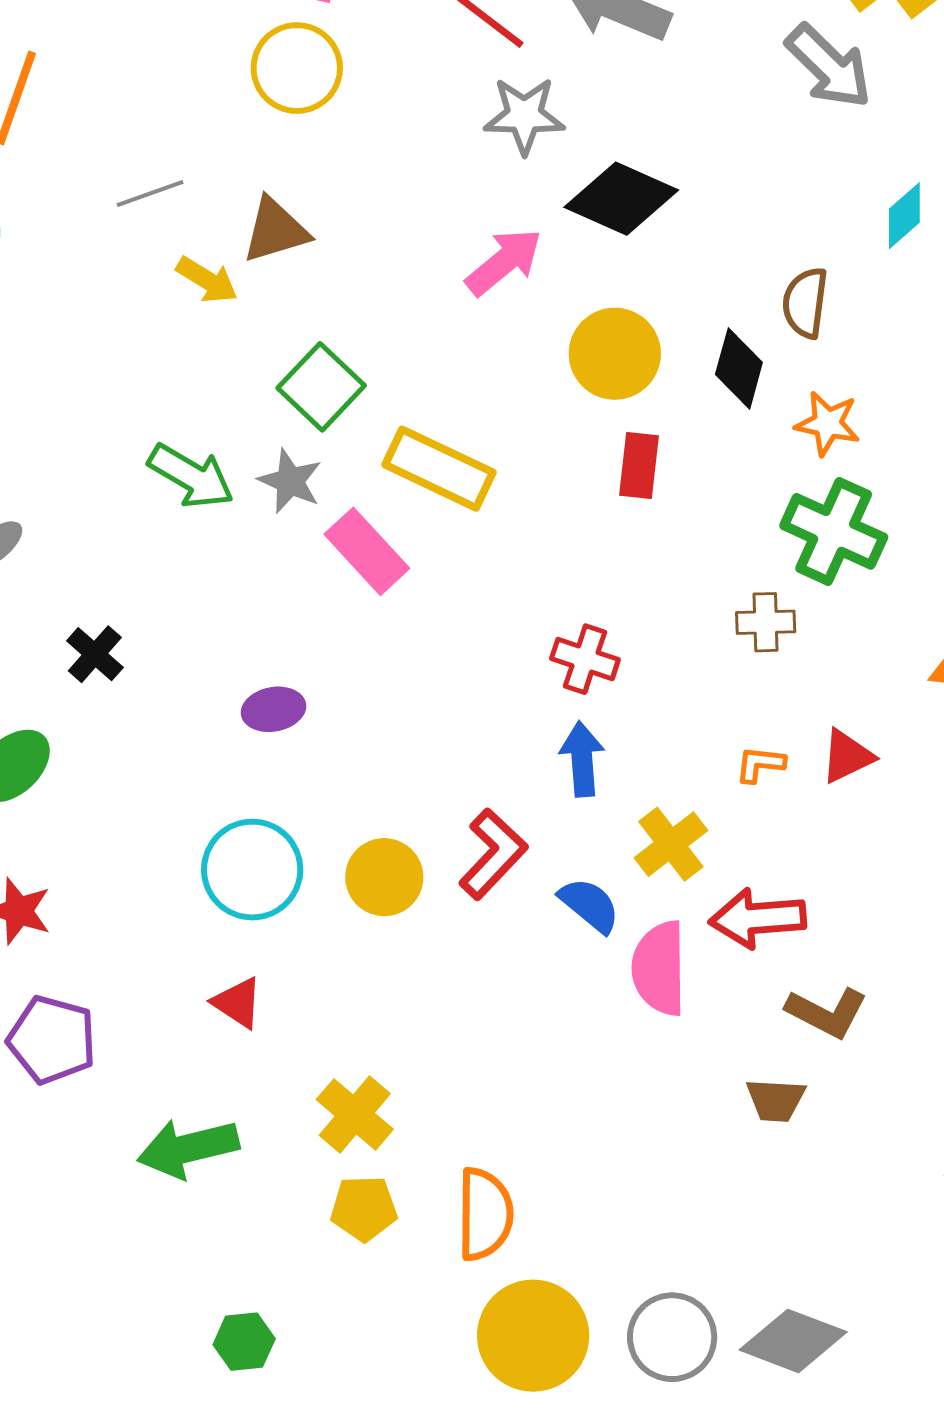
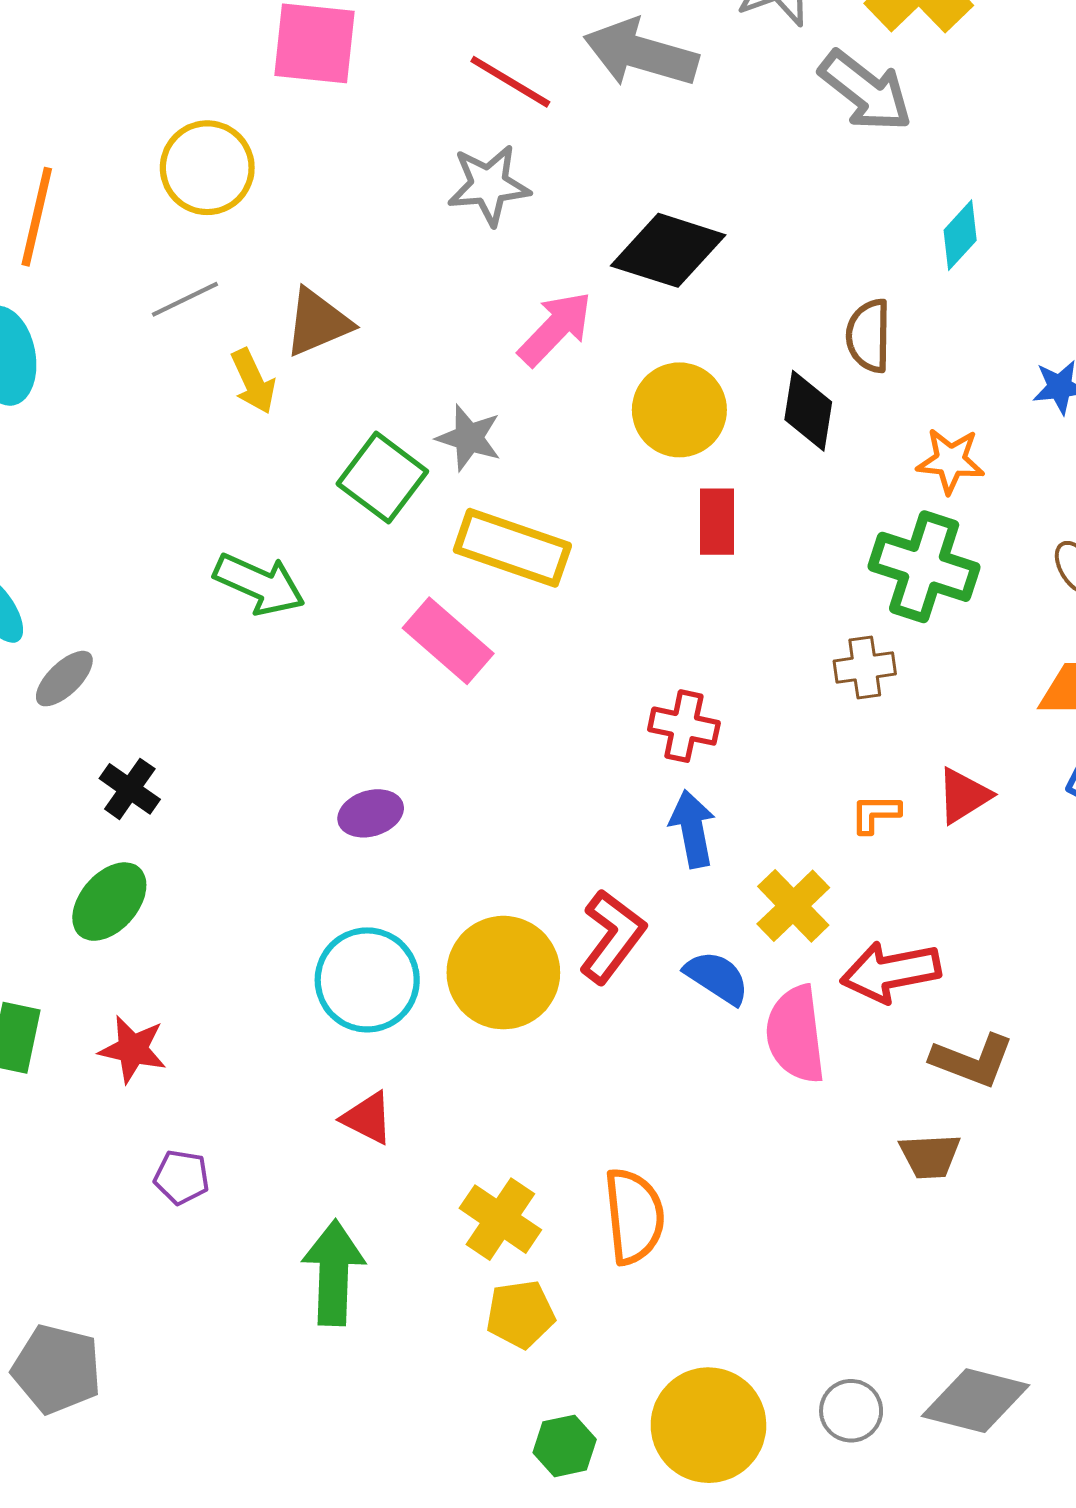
yellow circle: (297, 68) -> (207, 168), moved
gray star: (524, 116) -> (489, 185), moved
yellow arrow: (207, 280) -> (253, 381), turned 40
orange star: (828, 423) -> (950, 461), moved
gray star: (290, 481) -> (469, 438), moved
black cross: (95, 654) -> (130, 789), moved
yellow circle: (384, 877) -> (503, 973), size x1.4
purple pentagon: (52, 1040) -> (182, 1177), size x0.6
green arrow: (188, 1148) -> (334, 1273), turned 112
orange semicircle: (485, 1214) -> (634, 1216), moved
gray circle: (672, 1337) -> (851, 1411), size x0.7
green hexagon: (244, 1342) -> (565, 1446), moved

